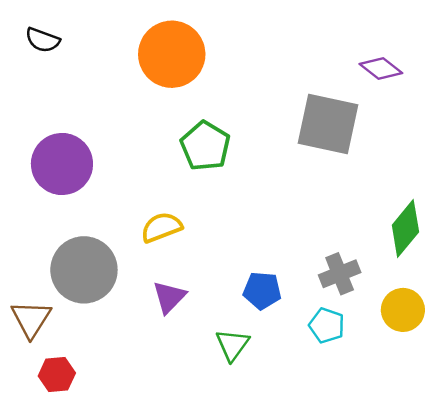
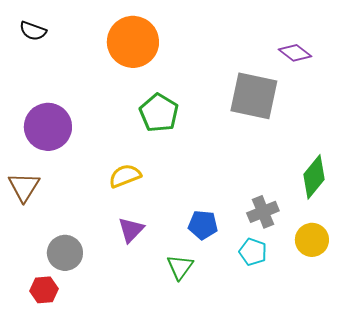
gray circle: (84, 270) -> (65, 253), moved, size x0.7
brown triangle: (31, 319) -> (24, 187), moved

